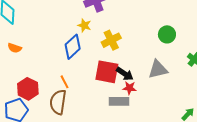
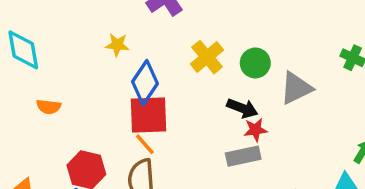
yellow star: (84, 25) -> (117, 45), moved
green circle: (167, 34) -> (255, 63), moved
red square: (107, 72) -> (148, 115), moved

